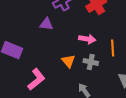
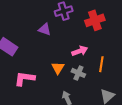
pink arrow: (87, 39) -> (80, 51), turned -42
pink L-shape: (36, 79) -> (25, 79), turned -145

